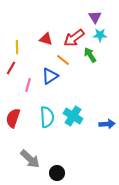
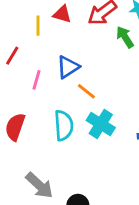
yellow line: (17, 47) -> (38, 26), moved
orange line: (63, 60) -> (86, 91), moved

